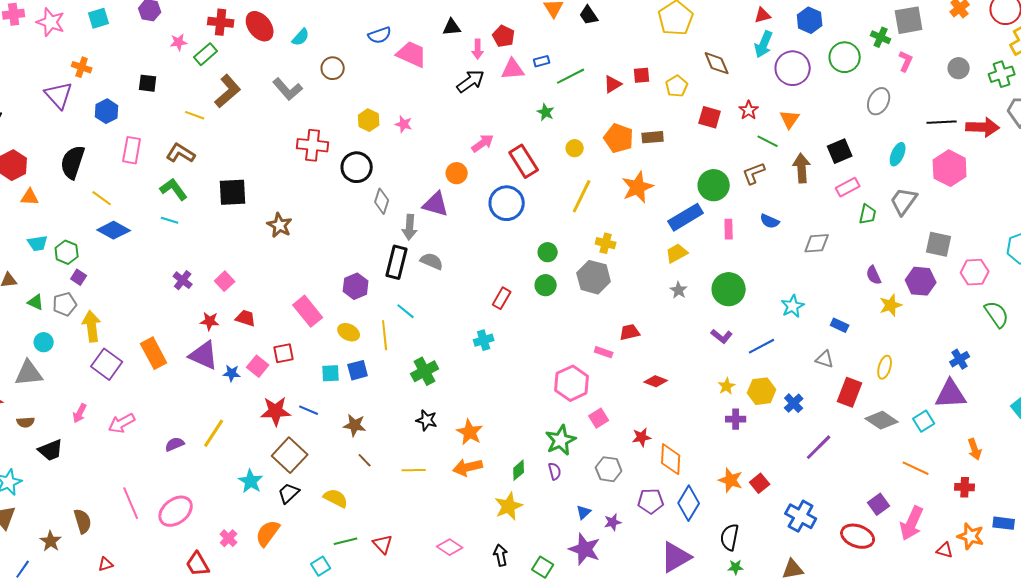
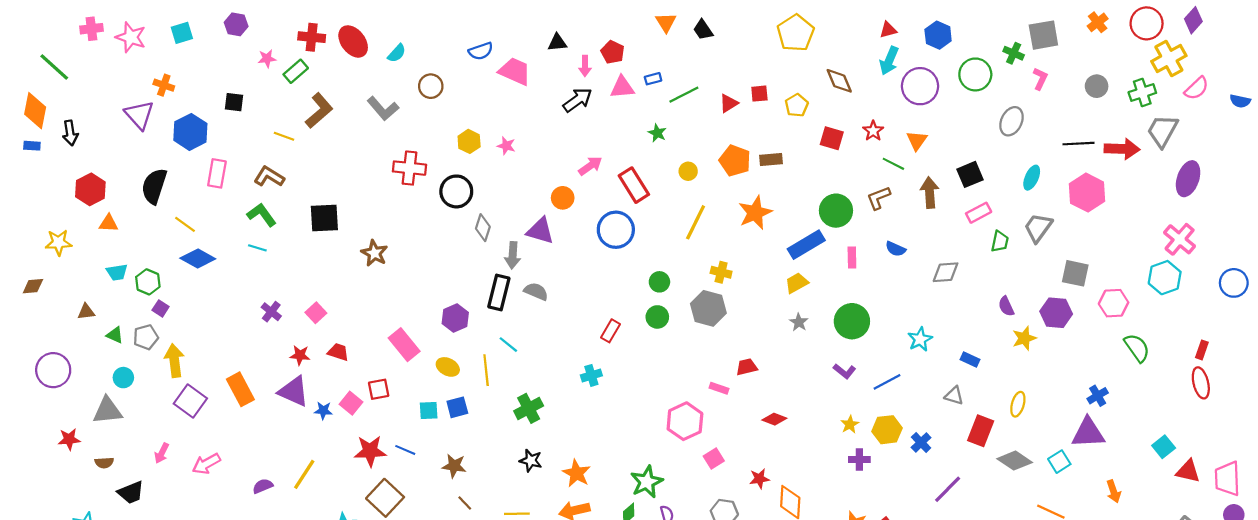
blue hexagon: (107, 111) -> (190, 132), size x1.4
green star: (561, 440) -> (647, 482), moved

